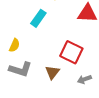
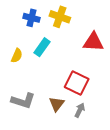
yellow semicircle: (14, 45) -> (17, 56), moved
gray arrow: (84, 79) -> (80, 110), moved, turned 136

